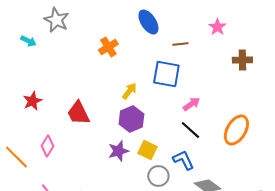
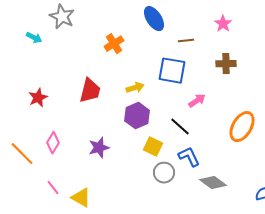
brown cross: (242, 60) -> (226, 64), moved
yellow arrow: (129, 91) -> (135, 88), turned 36
red trapezoid: (78, 113) -> (90, 91), moved, turned -140
black line: (190, 130) -> (180, 127), moved
purple star: (118, 151) -> (99, 148), moved

